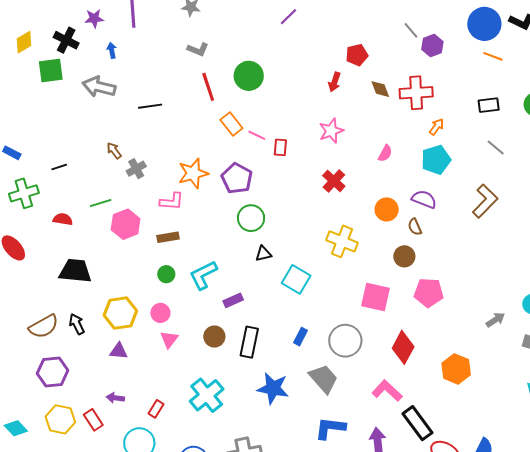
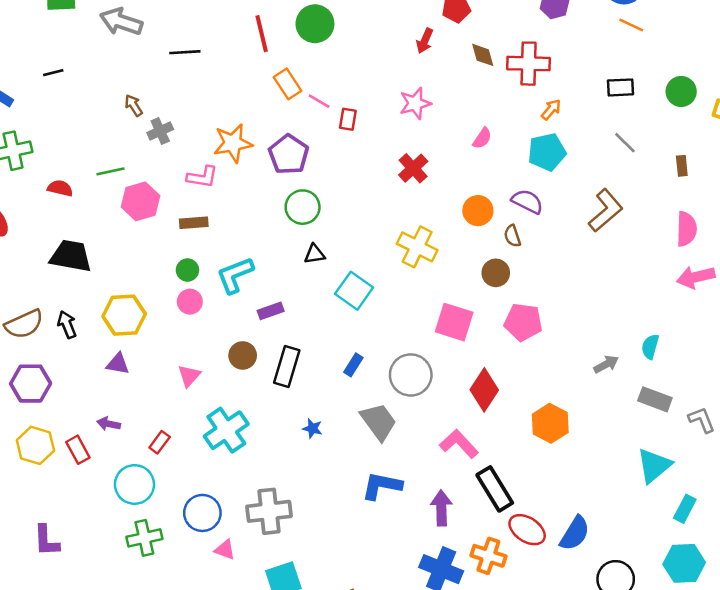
black line: (59, 167) -> (53, 73), moved
pink circle: (160, 313) -> (190, 302), moved
pink triangle: (169, 339) -> (189, 376), moved
blue star: (273, 388) -> (312, 428), size x0.5

